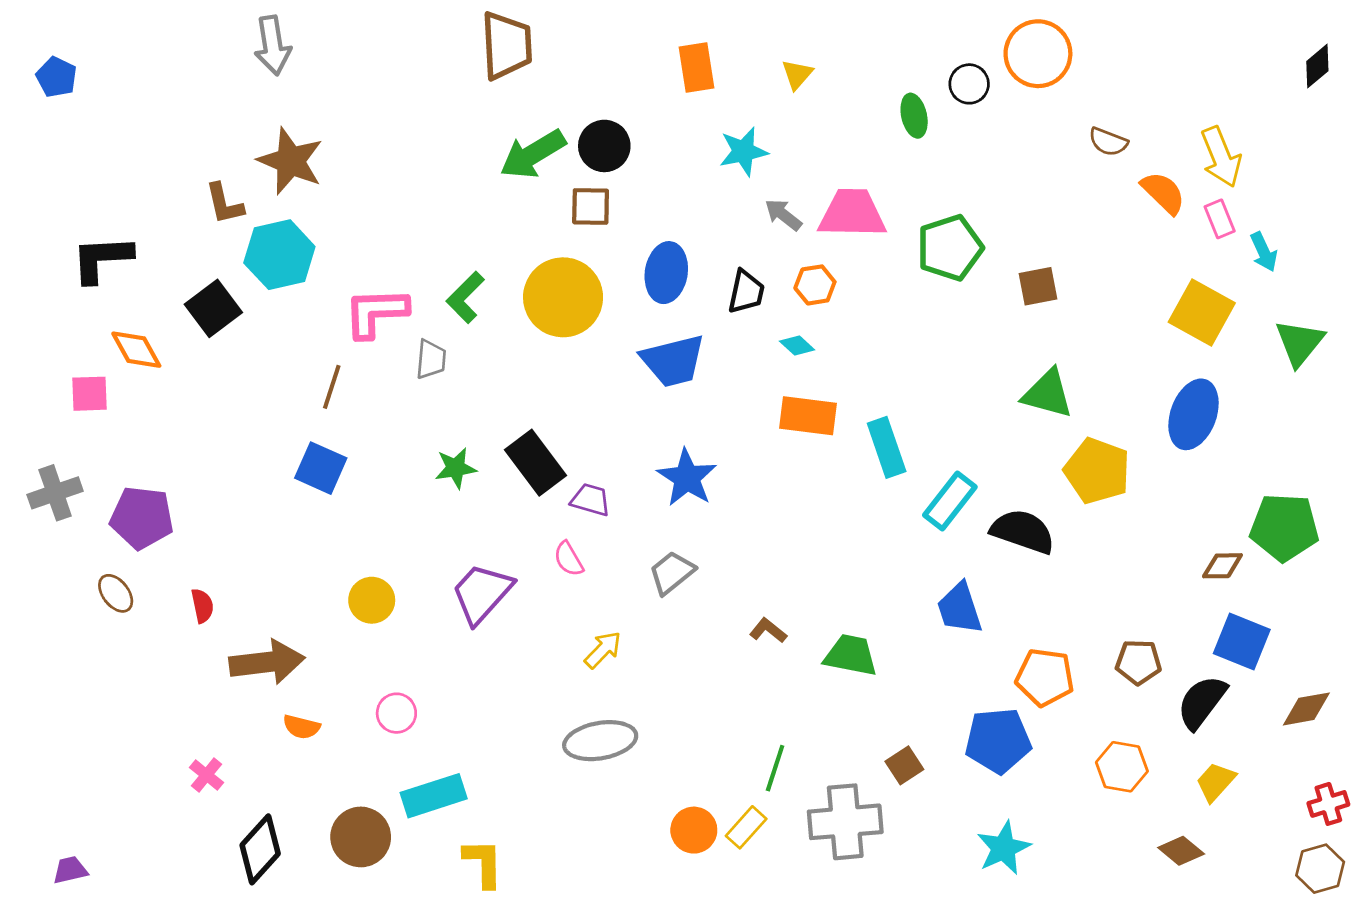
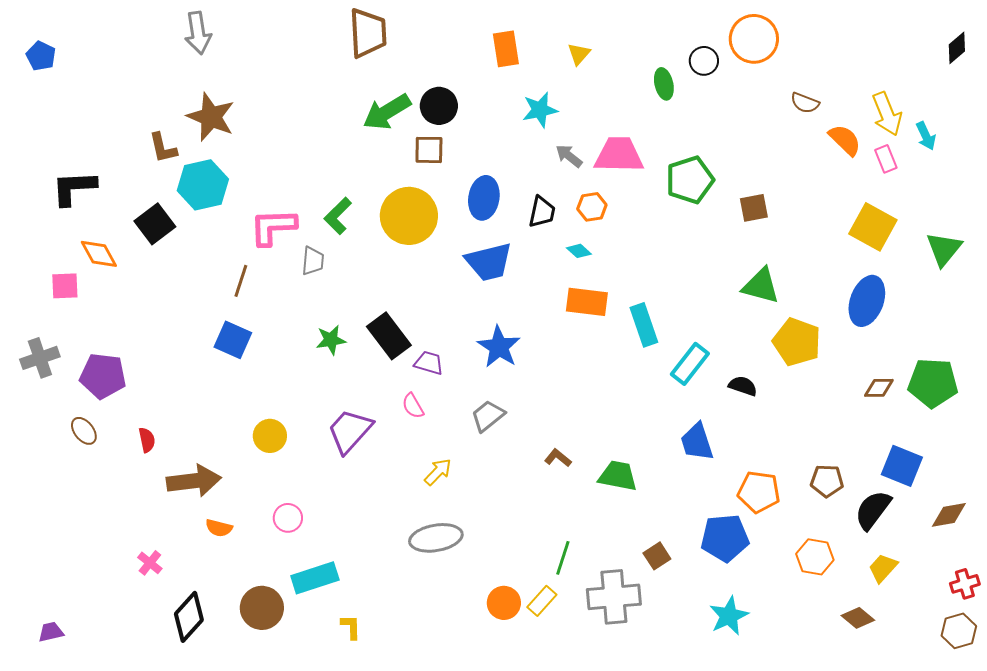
cyan arrow: (1264, 252) -> (926, 136), moved
black semicircle: (1023, 531) -> (743, 386), size x0.6
brown diamond: (1222, 566) -> (879, 388), moved
yellow L-shape: (483, 863) -> (351, 627), size x0.7

